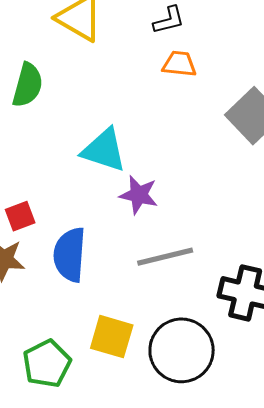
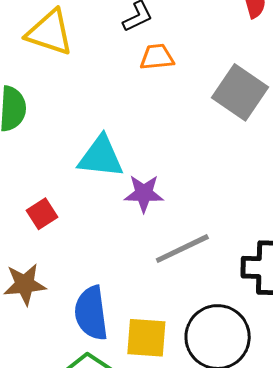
red square: (20, 216) -> (42, 214), moved
blue semicircle: (70, 255) -> (91, 313), moved

